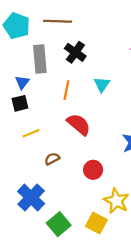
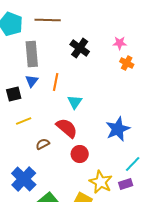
black cross: (75, 52) -> (80, 48), moved
blue triangle: (22, 82) -> (32, 81), moved
cyan triangle: (102, 84) -> (75, 102), moved
red semicircle: (79, 124) -> (67, 128), moved

